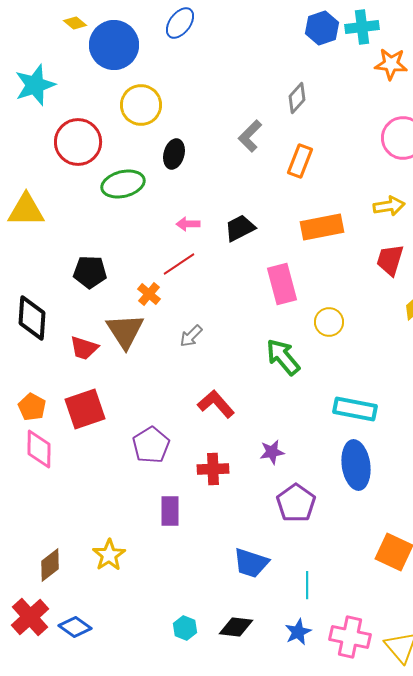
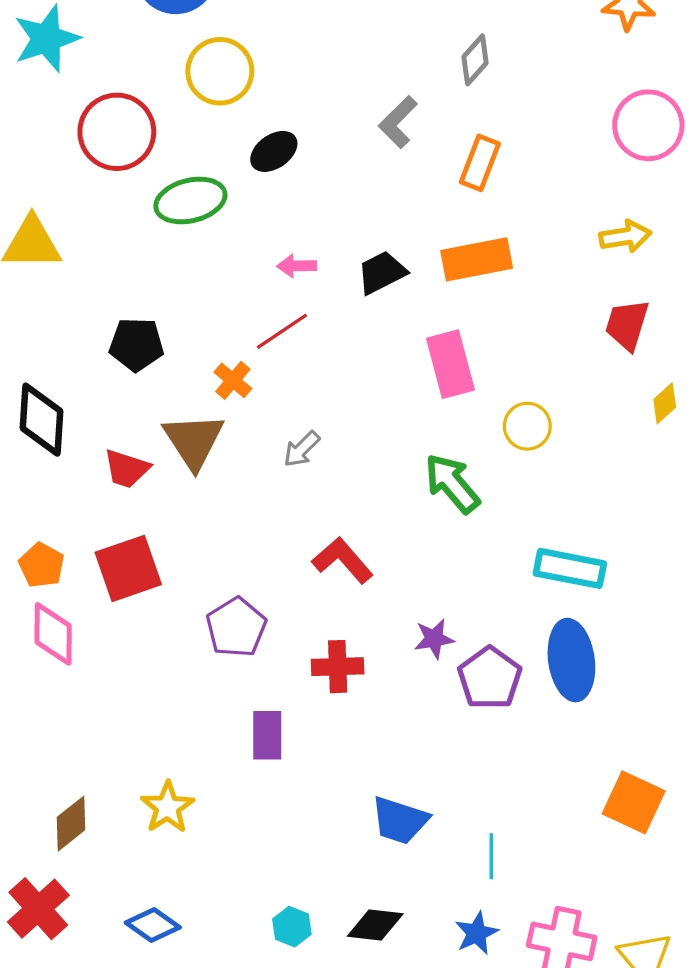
black ellipse: (174, 154) -> (274, 151), turned 40
orange rectangle: (322, 227) -> (477, 259), moved
purple pentagon: (296, 503) -> (490, 678), moved
blue diamond: (75, 627) -> (153, 925), moved

